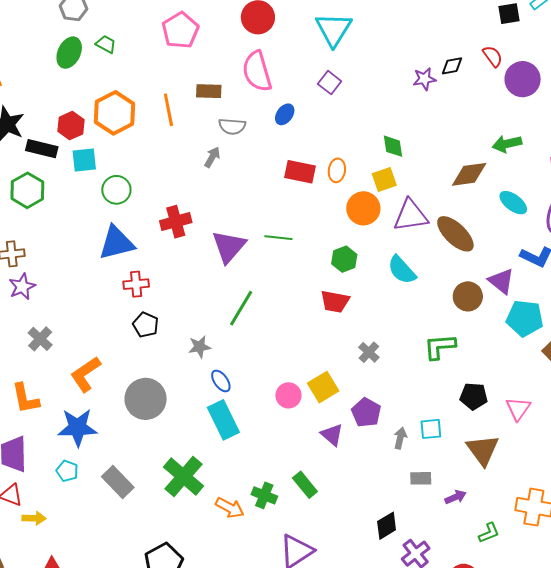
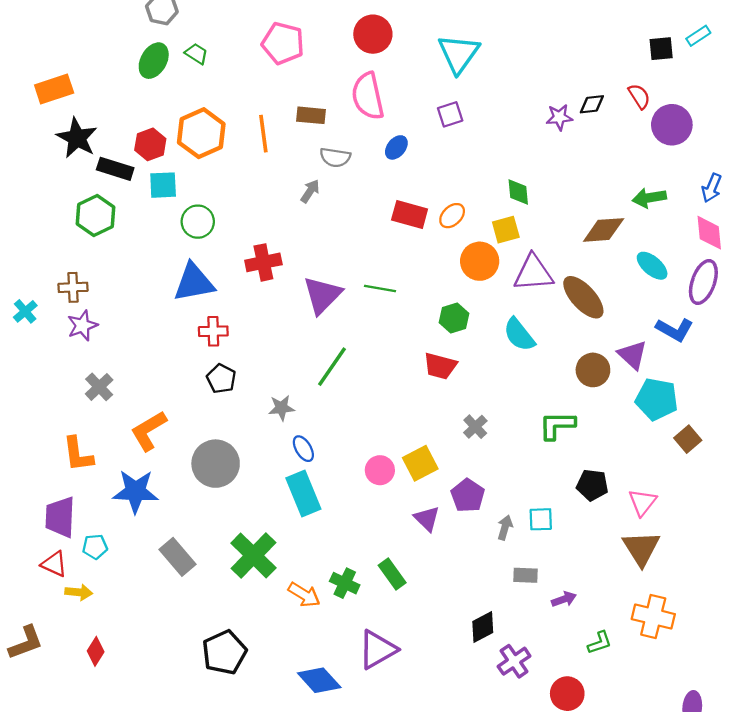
pink pentagon: (180, 30) -> (283, 43), turned -30
purple square: (330, 83) -> (450, 114), turned 30
orange ellipse: (337, 170) -> (452, 216), turned 35
brown triangle: (483, 450) -> (641, 548), moved
cyan pentagon: (67, 471) -> (95, 547), moved, turned -30

